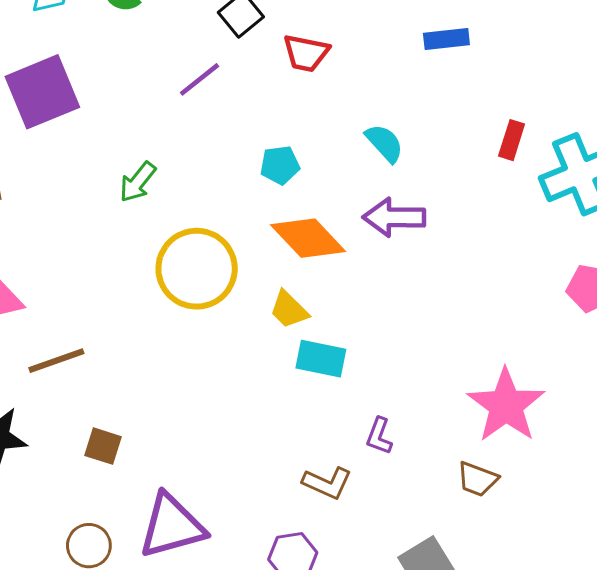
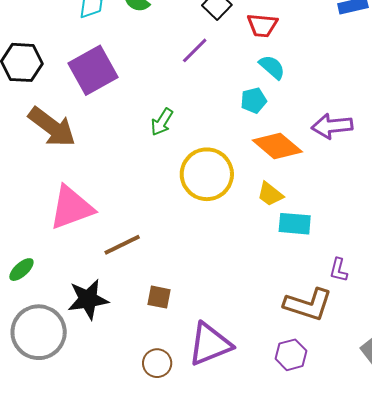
cyan semicircle: (384, 143) -> (272, 67), moved
brown L-shape: (327, 483) -> (308, 305), size x1.5

